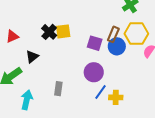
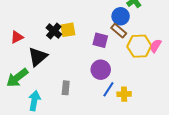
brown rectangle: (113, 34) -> (119, 31), turned -70
yellow hexagon: (136, 34) -> (139, 46), moved
blue circle: (117, 46) -> (121, 16), moved
black triangle: (32, 57) -> (38, 57), size x1.5

